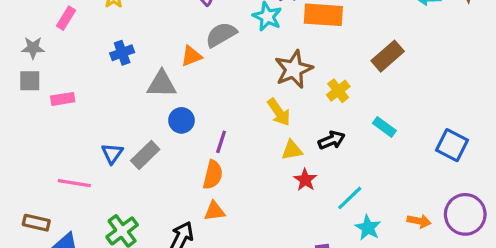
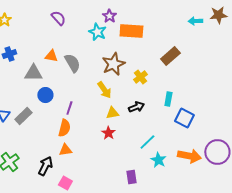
gray semicircle: (221, 35) -> (72, 63), moved, turned 90
orange triangle: (191, 56) -> (51, 56), turned 32
cyan rectangle: (384, 127) -> (168, 99), turned 64
blue square: (452, 145) -> (184, 118), moved
red star: (305, 180) -> (108, 133), moved
orange arrow: (419, 221) -> (189, 156), size x1.6

